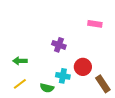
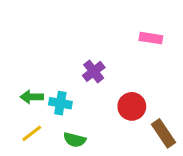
purple cross: (59, 45) -> (94, 71), turned 32
cyan cross: (63, 76) -> (60, 103), moved

